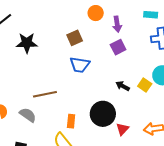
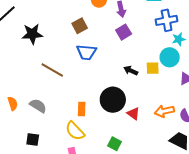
yellow square: (145, 85) -> (153, 68), turned -32
brown line: (45, 94) -> (52, 70), moved, turned 45
red triangle: (122, 129) -> (133, 114), turned -32

